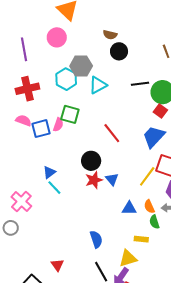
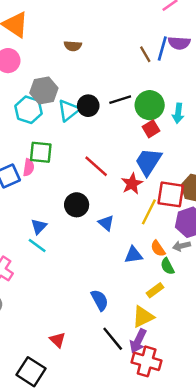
black circle: (119, 51) -> (88, 106), moved
red square: (160, 111) -> (151, 129), turned 32
blue triangle: (49, 172) -> (39, 227), moved
red star: (94, 180) -> (132, 184), moved
yellow rectangle: (141, 239) -> (155, 290), turned -32

